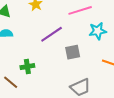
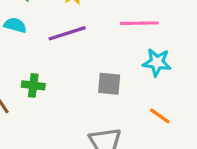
purple line: (52, 34) -> (67, 33), moved

